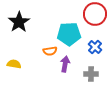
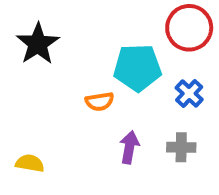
yellow semicircle: (14, 64) -> (30, 163), moved
purple arrow: (65, 64) -> (129, 147), moved

